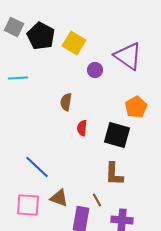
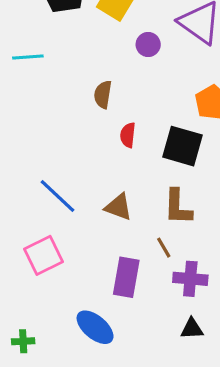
brown triangle: (59, 198) -> (118, 207), moved
brown line: (97, 200) -> (164, 248), moved
pink square: (28, 205) -> (43, 255), turned -30

